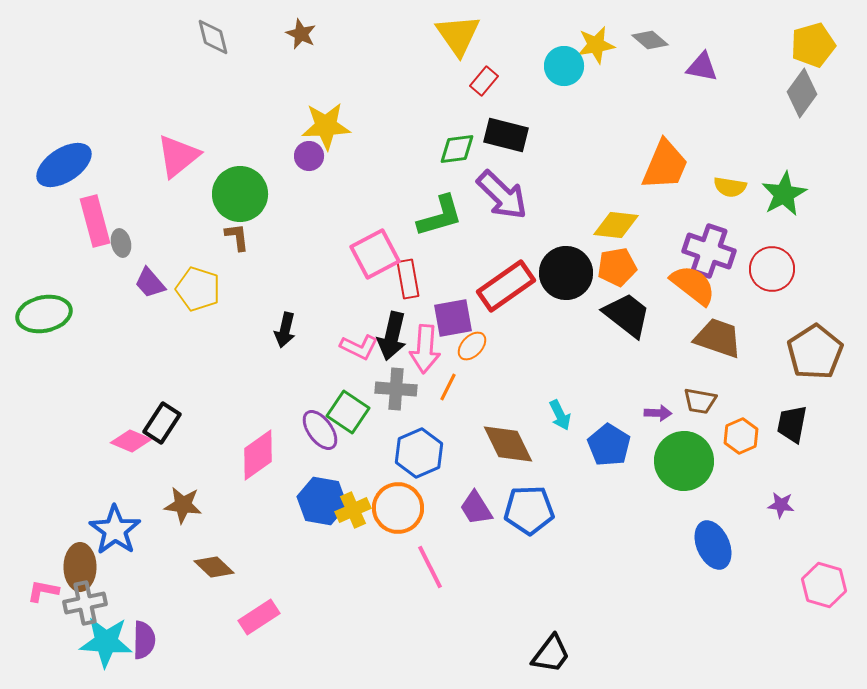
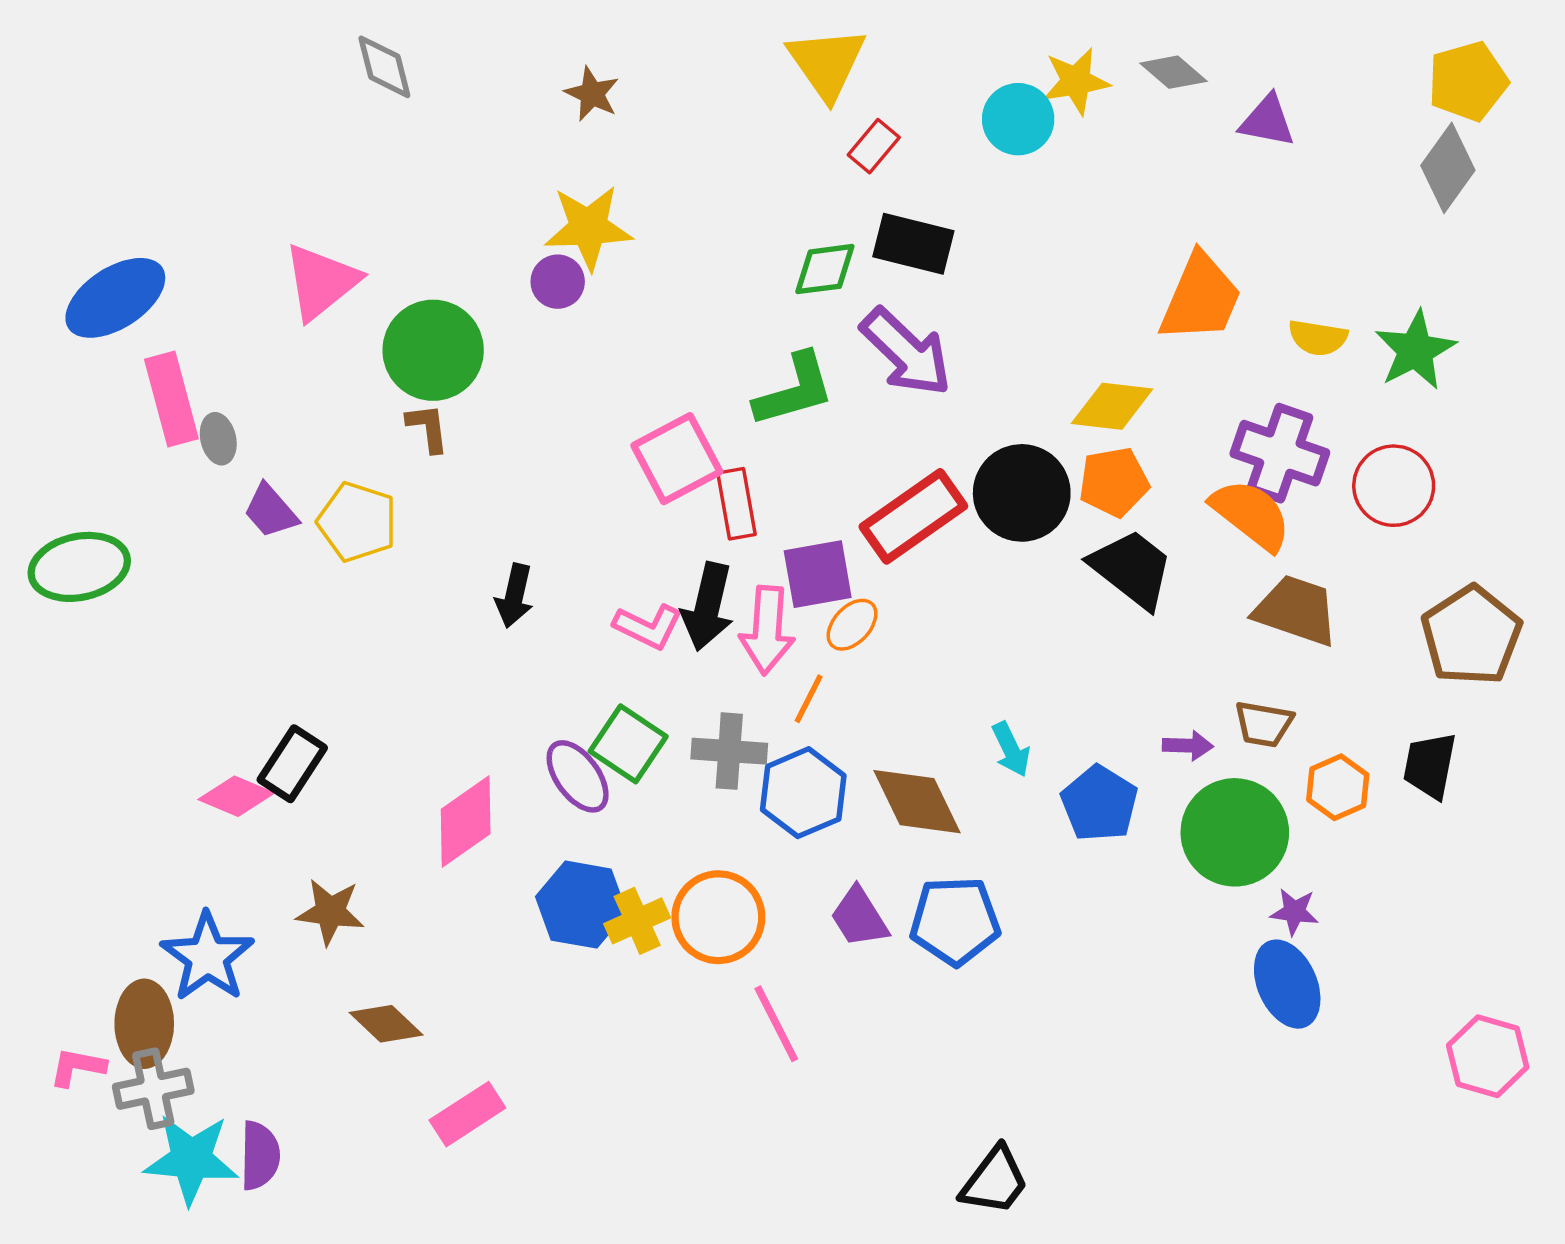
brown star: (301, 34) -> (592, 94), moved
gray cross: (396, 389) -> (729, 751), moved
blue hexagon: (419, 453) -> (803, 793), moved
purple star: (781, 505) -> (1294, 912), moved

